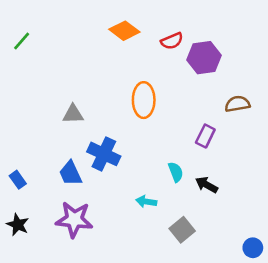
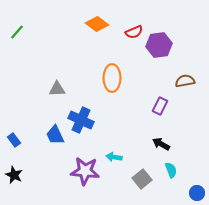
cyan semicircle: (176, 172) -> (171, 170), moved
purple star: (74, 219) -> (85, 171), moved

